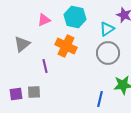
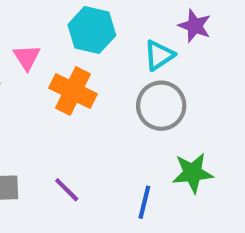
pink triangle: (44, 20) -> (27, 57), moved, turned -40
purple line: (45, 66) -> (67, 190), moved, turned -32

